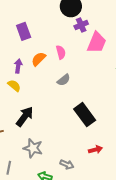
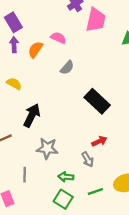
pink semicircle: (61, 52) -> (58, 38), turned -40
purple arrow: (18, 66) -> (14, 45), moved
red arrow: (95, 150) -> (99, 141), moved
gray arrow: (67, 164) -> (88, 159), turned 48

